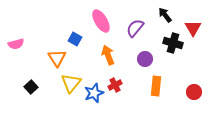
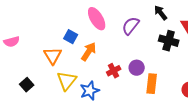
orange arrow: (108, 55) -> (89, 52), moved, turned 54
purple circle: (145, 59) -> (137, 68), moved
red cross: (115, 85) -> (114, 71), moved

